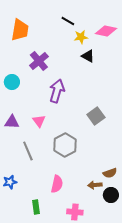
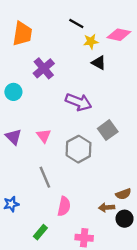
purple arrow: (57, 91) -> (79, 102), moved, turned 95
purple triangle: (12, 122) -> (13, 137), turned 42
gray hexagon: (65, 145) -> (79, 149), moved
gray line: (28, 151) -> (45, 177), moved
green rectangle: (36, 207) -> (40, 232), turned 48

